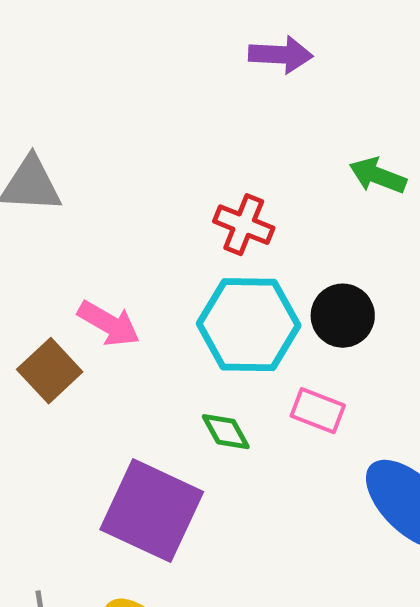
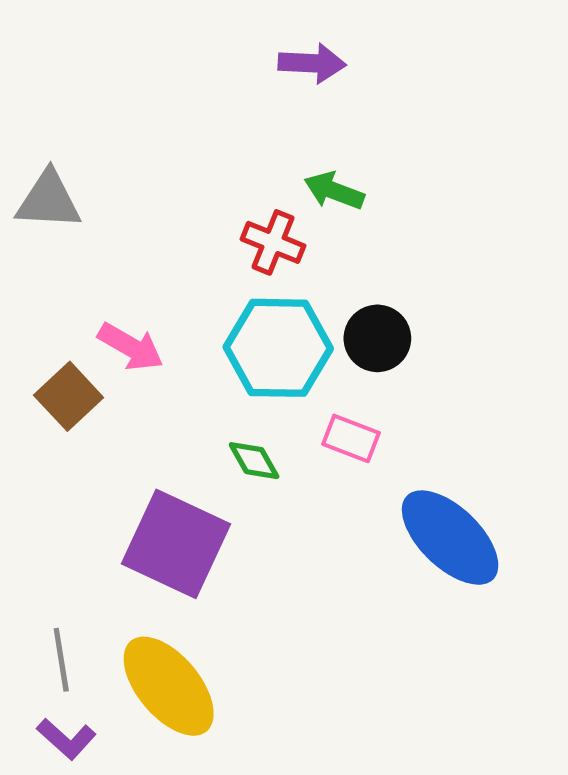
green arrow: (378, 176) -> (334, 191), moved

